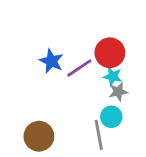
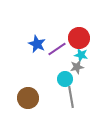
gray star: (118, 92) -> (77, 67), moved
cyan circle: (111, 117) -> (65, 79), moved

